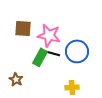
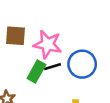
black line: (53, 53) -> (52, 67), turned -32

